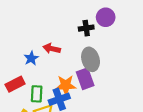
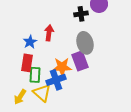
red arrow: (52, 49) -> (49, 33), turned 84
red rectangle: (15, 84) -> (27, 63), moved, turned -54

